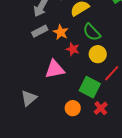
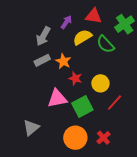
green semicircle: (92, 32) -> (106, 44), moved
green square: (90, 87) -> (82, 107), moved, turned 35
orange circle: (73, 108) -> (75, 138), size x1.5

